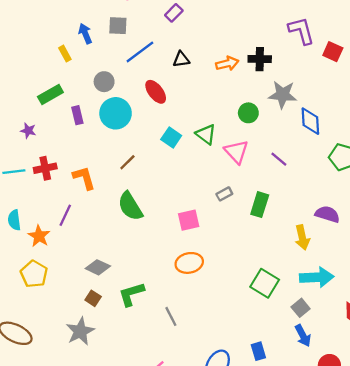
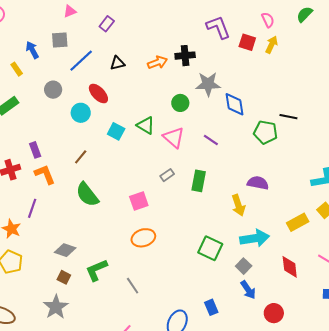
cyan circle: (116, 113) -> (81, 113), moved, size x0.7
purple rectangle: (77, 115) -> (35, 150), moved

